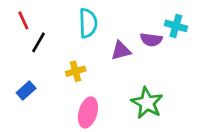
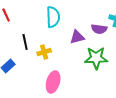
black line: (38, 42) -> (25, 42), moved, turned -42
green star: (147, 103) -> (96, 58), moved, turned -30

